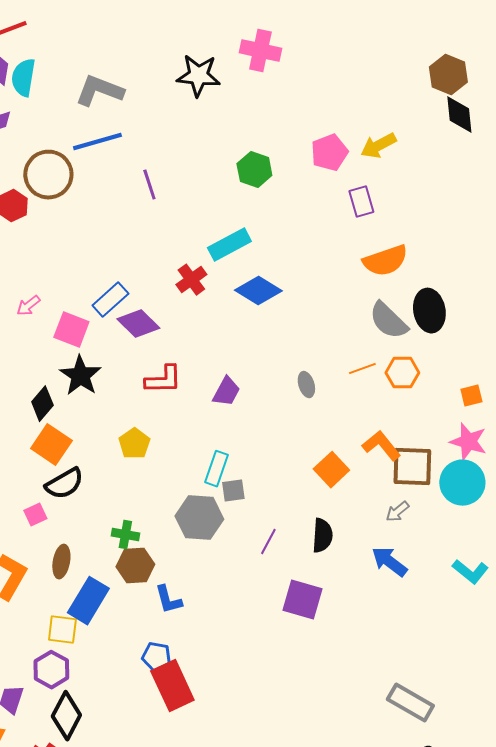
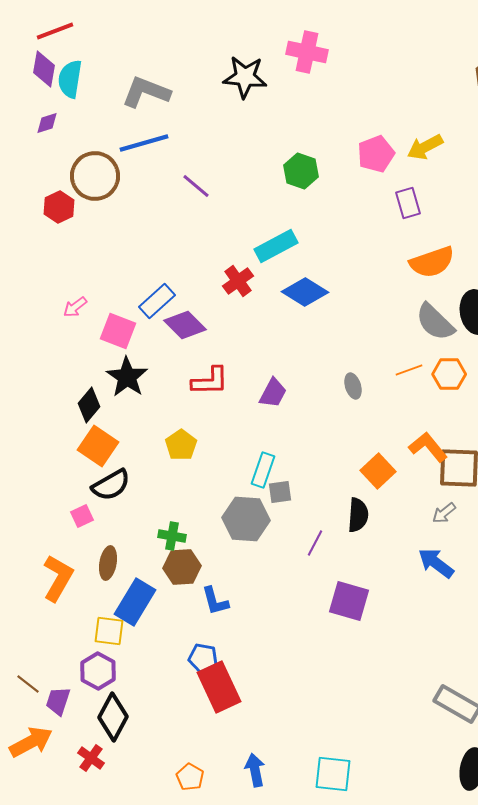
purple line: (149, 185) -> (196, 186), turned -32
black semicircle: (322, 536) -> (358, 515), moved

